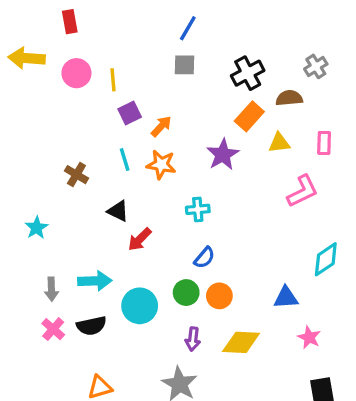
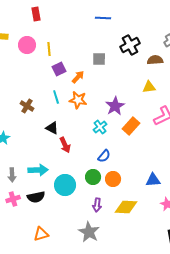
red rectangle: (70, 22) -> (36, 14), moved
blue line: (188, 28) -> (103, 18), moved, turned 63
gray square: (184, 65) -> (99, 59), moved
orange rectangle: (249, 116) -> (131, 126), moved
purple star: (223, 155) -> (115, 106), moved
cyan cross: (198, 209) -> (100, 127), turned -32
red arrow: (140, 239) -> (65, 145), turned -70
pink cross: (53, 329) -> (13, 199), turned 32

